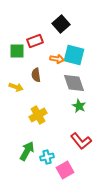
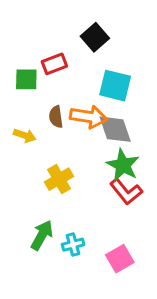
orange arrow: (57, 59) -> (89, 117), moved, size x1.6
green star: (79, 106) -> (123, 165), size x1.5
red L-shape: (81, 141) -> (126, 192), moved
pink square: (65, 170) -> (120, 259), moved

